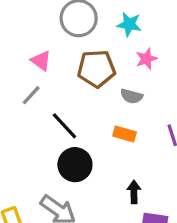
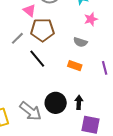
pink triangle: (41, 61) -> (29, 10), moved
brown pentagon: (96, 69) -> (42, 30), moved
black circle: (75, 165) -> (56, 103), moved

